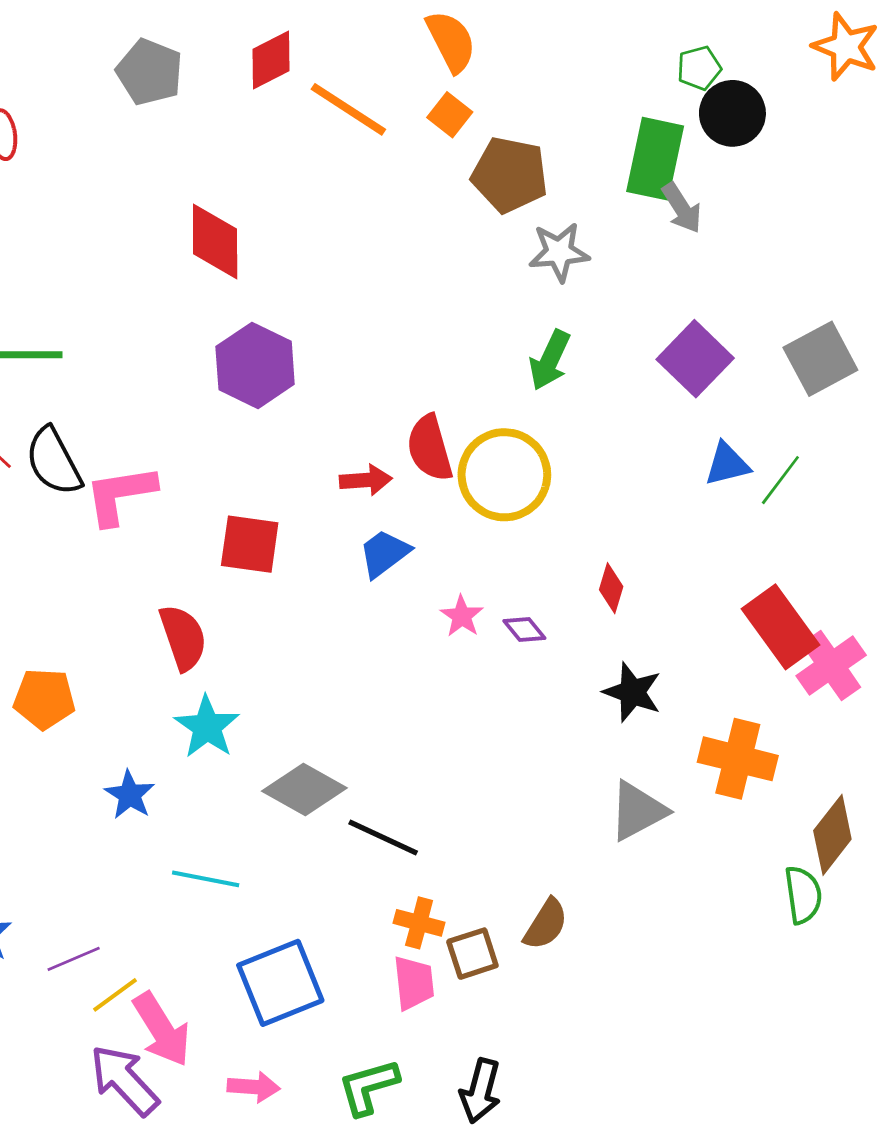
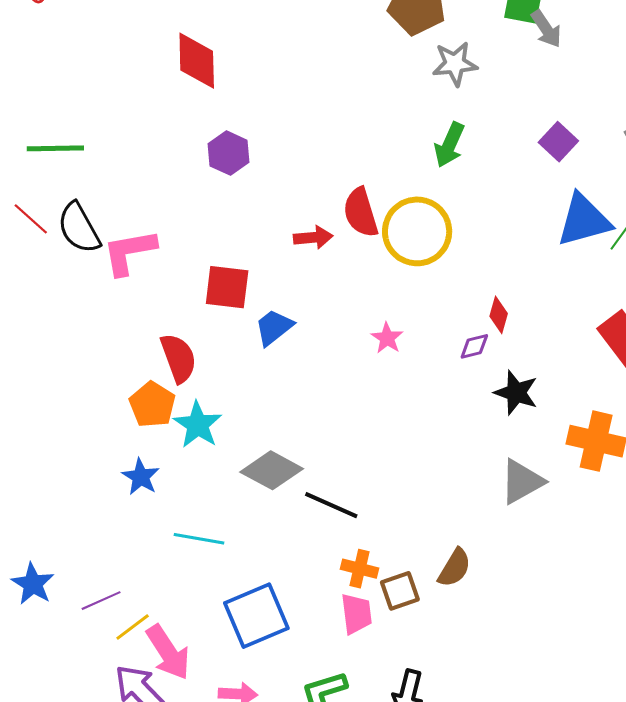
purple square: (695, 359) -> (558, 142), size x0.7
purple hexagon: (255, 365) -> (229, 153), size x0.7
blue triangle: (727, 464) -> (584, 220), size x1.6
blue trapezoid: (384, 553) -> (274, 327), moved
purple diamond: (524, 629) -> (474, 346), moved, turned -64
orange pentagon: (44, 699) -> (152, 405), moved, turned 30

